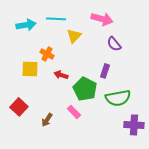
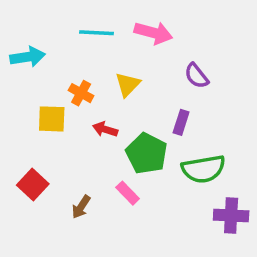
pink arrow: (102, 19) -> (153, 33), moved
cyan arrow: (26, 25) -> (28, 57), moved
yellow triangle: (74, 36) -> (128, 84), moved

